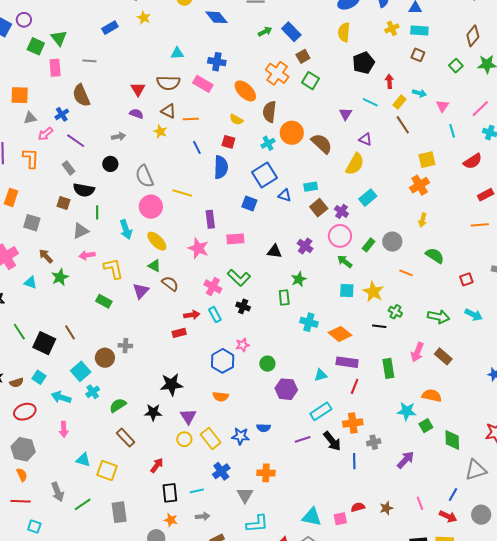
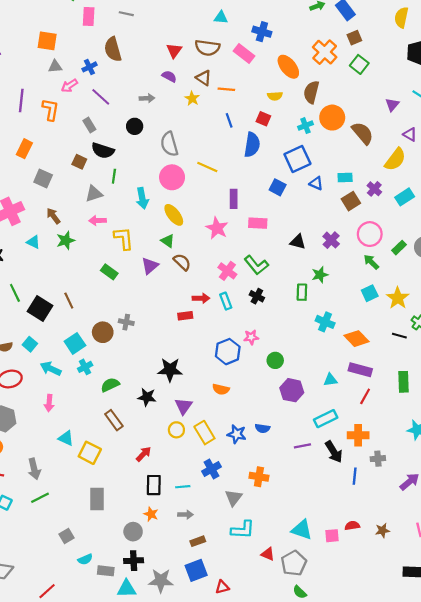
yellow semicircle: (236, 120) -> (275, 96), turned -40
purple cross: (341, 211) -> (374, 189), moved
cyan square: (347, 291) -> (370, 293), turned -35
green line: (83, 504) -> (40, 498), moved

